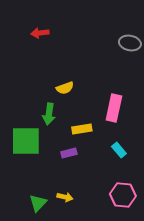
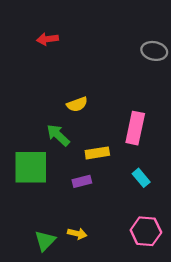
green arrow: (49, 114) -> (58, 135), turned 125

